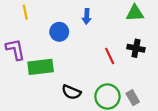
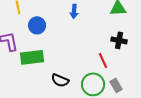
blue circle: (59, 32) -> (37, 25), moved
red line: (110, 56) -> (103, 60), moved

